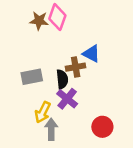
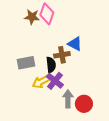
yellow arrow: (43, 112) -> (41, 82), moved, turned 36
gray arrow: (51, 129) -> (68, 99), moved

